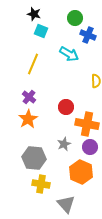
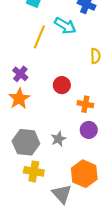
yellow line: (33, 64) -> (39, 37), moved
orange cross: (87, 124) -> (85, 104), size x0.6
gray star: (64, 144) -> (58, 139), moved
orange hexagon: (81, 172) -> (84, 174), moved

